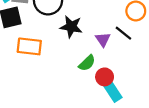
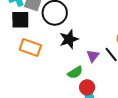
black star: (71, 27) -> (69, 39), turned 30

